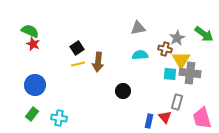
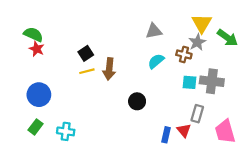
cyan semicircle: (140, 55) -> (156, 61), turned -35
yellow triangle: (181, 60) -> (202, 23), moved

